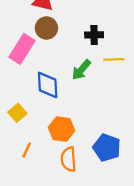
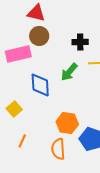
pink rectangle: (22, 49) -> (18, 54), turned 45
orange hexagon: (62, 129) -> (67, 123), moved

